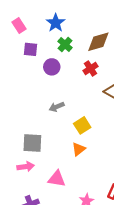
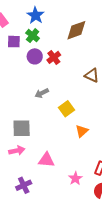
green cross: (65, 44) -> (33, 36), moved
red cross: (90, 69) -> (54, 57), moved
orange triangle: (79, 149) -> (82, 131), moved

